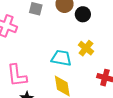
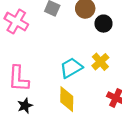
cyan trapezoid: (61, 58) -> (71, 68), turned -50

